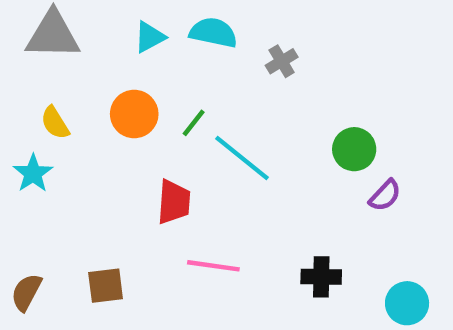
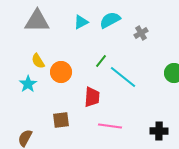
cyan semicircle: (213, 33) -> (110, 20), turned -40
orange circle: (134, 114) -> (61, 72), moved
brown square: (106, 286) -> (61, 120), moved

